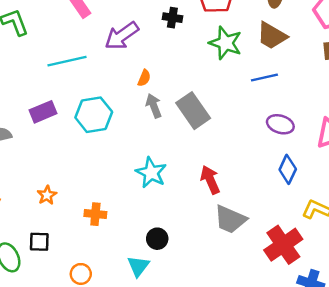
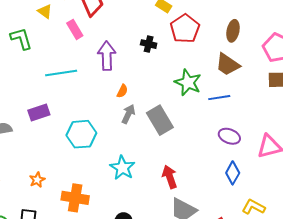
purple arrow: (122, 36) -> (107, 56), turned 120
green star: (226, 43) -> (188, 82), moved
gray arrow: (154, 106) -> (128, 114), turned 42
cyan hexagon: (94, 115) -> (81, 134), moved
orange cross: (95, 214) -> (75, 198), size x1.5

